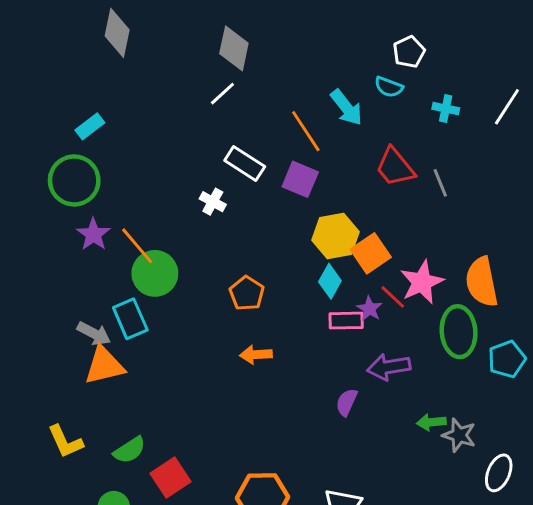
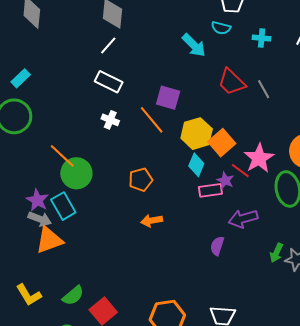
orange line: (306, 131) -> (152, 120), moved
white rectangle: (245, 164) -> (109, 82), moved
purple star: (93, 234) -> (37, 200), moved
orange pentagon: (247, 293) -> (141, 180), turned 30
green arrow: (431, 422) -> (276, 253), turned -54

